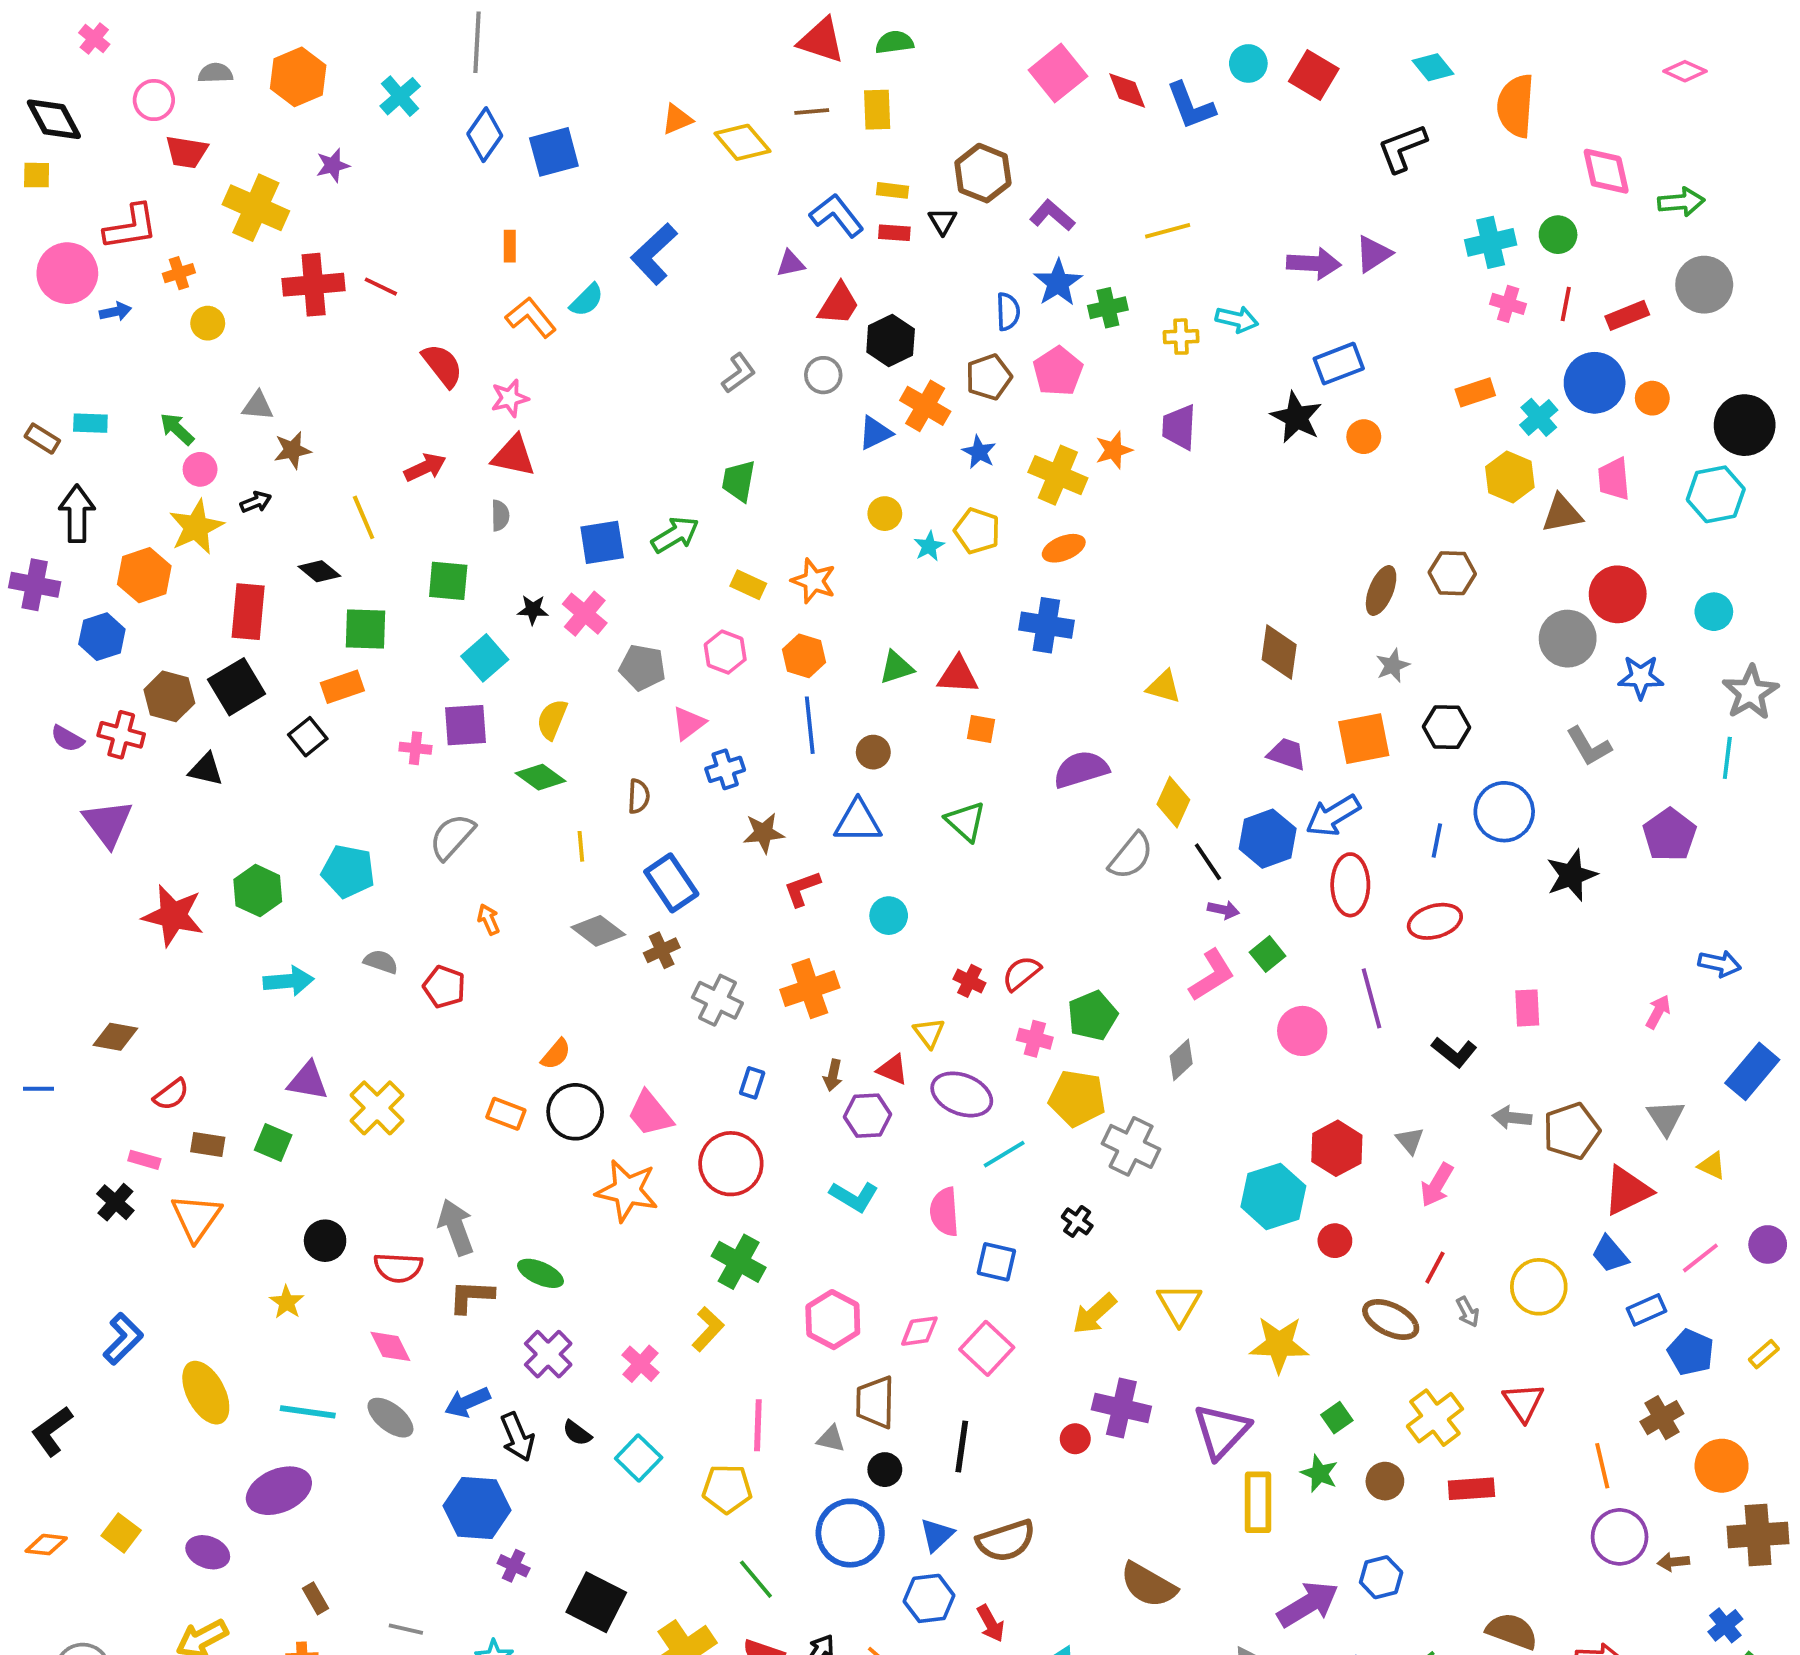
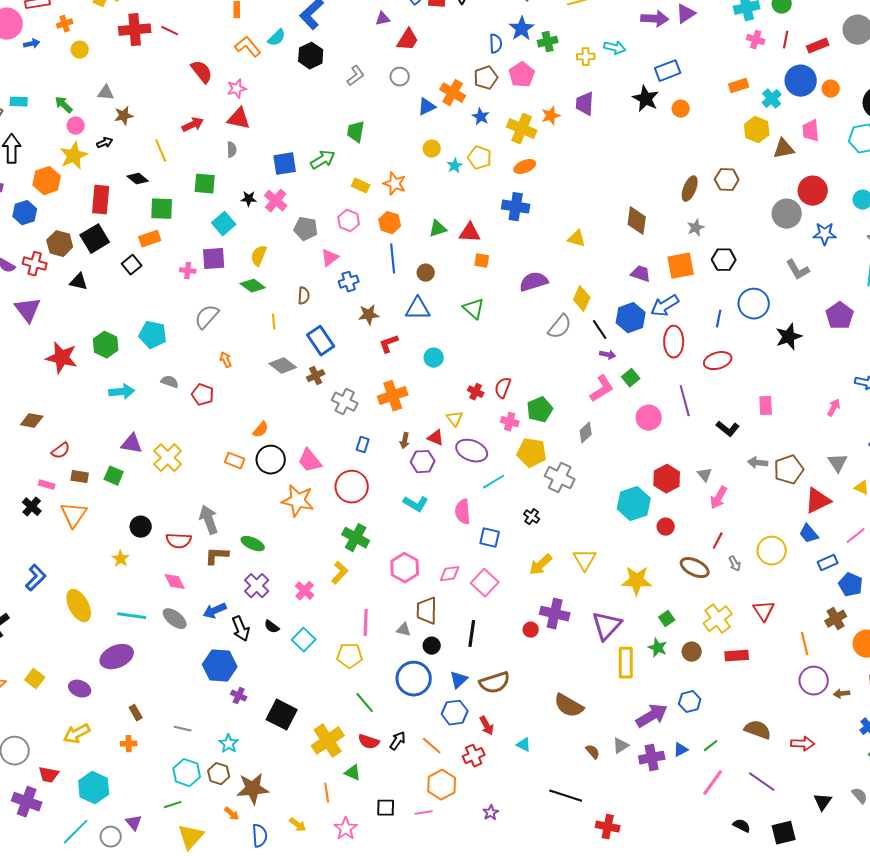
black hexagon: (891, 340) -> (311, 56), moved
red semicircle: (1021, 973) -> (503, 388), turned -30

